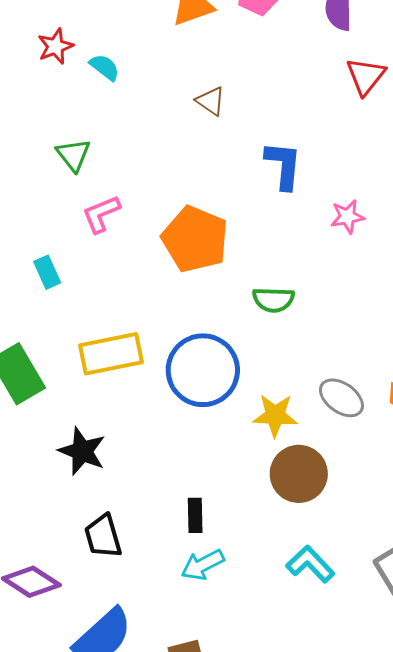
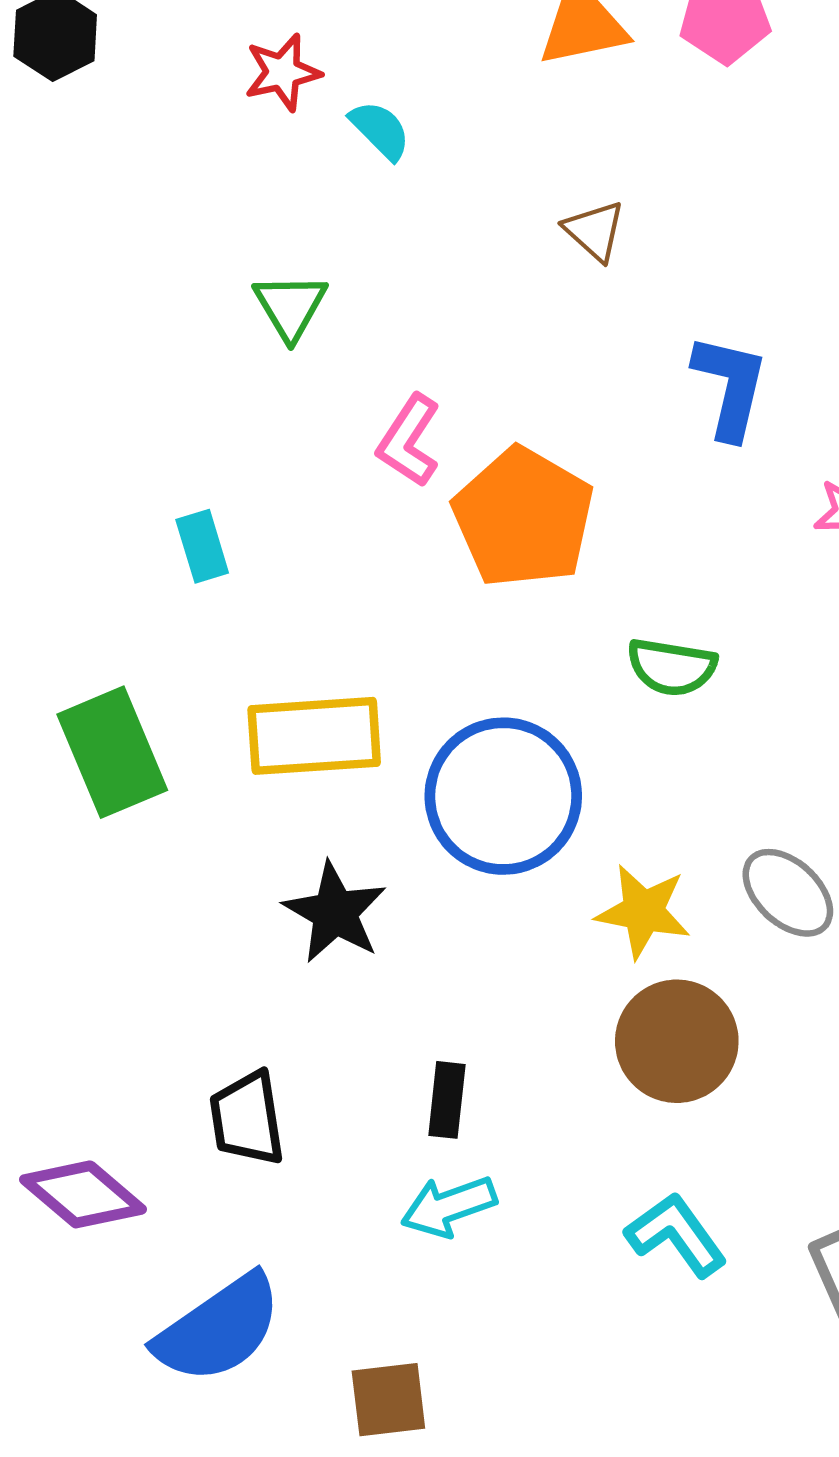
pink L-shape: (101, 214) -> (409, 441), moved, turned -42
black star: (82, 451) -> (335, 912), moved

